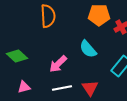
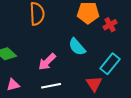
red triangle: (90, 88) -> (94, 84), moved

